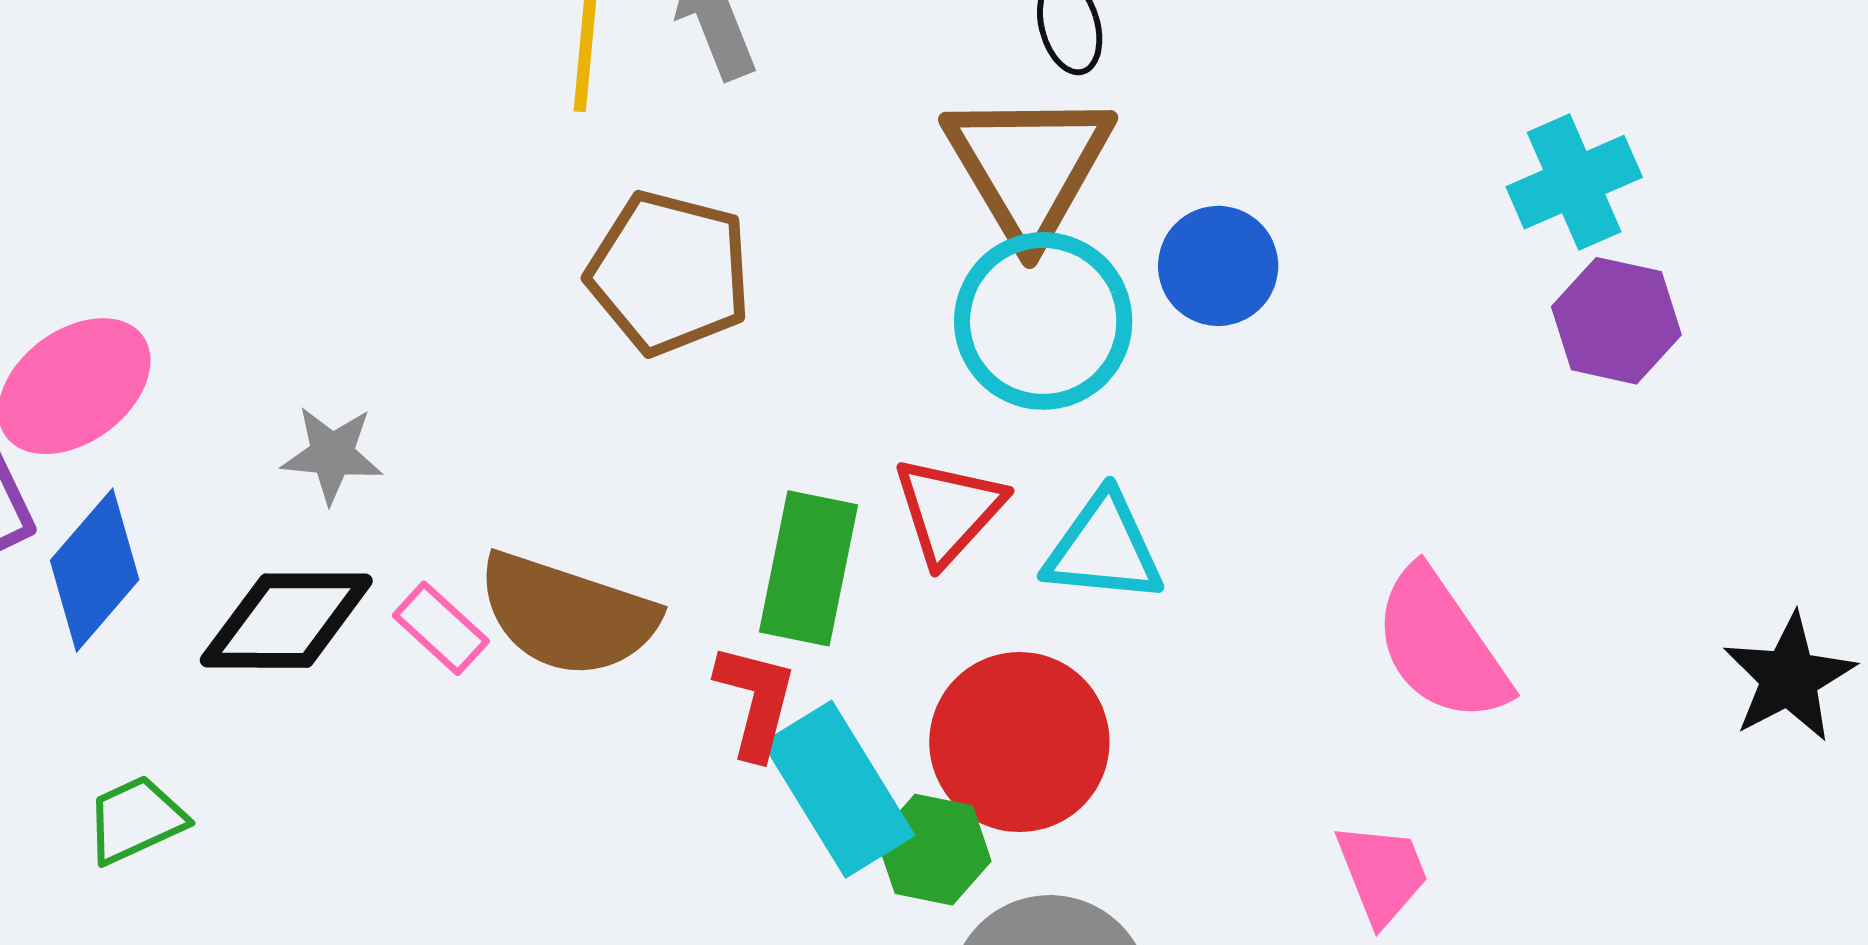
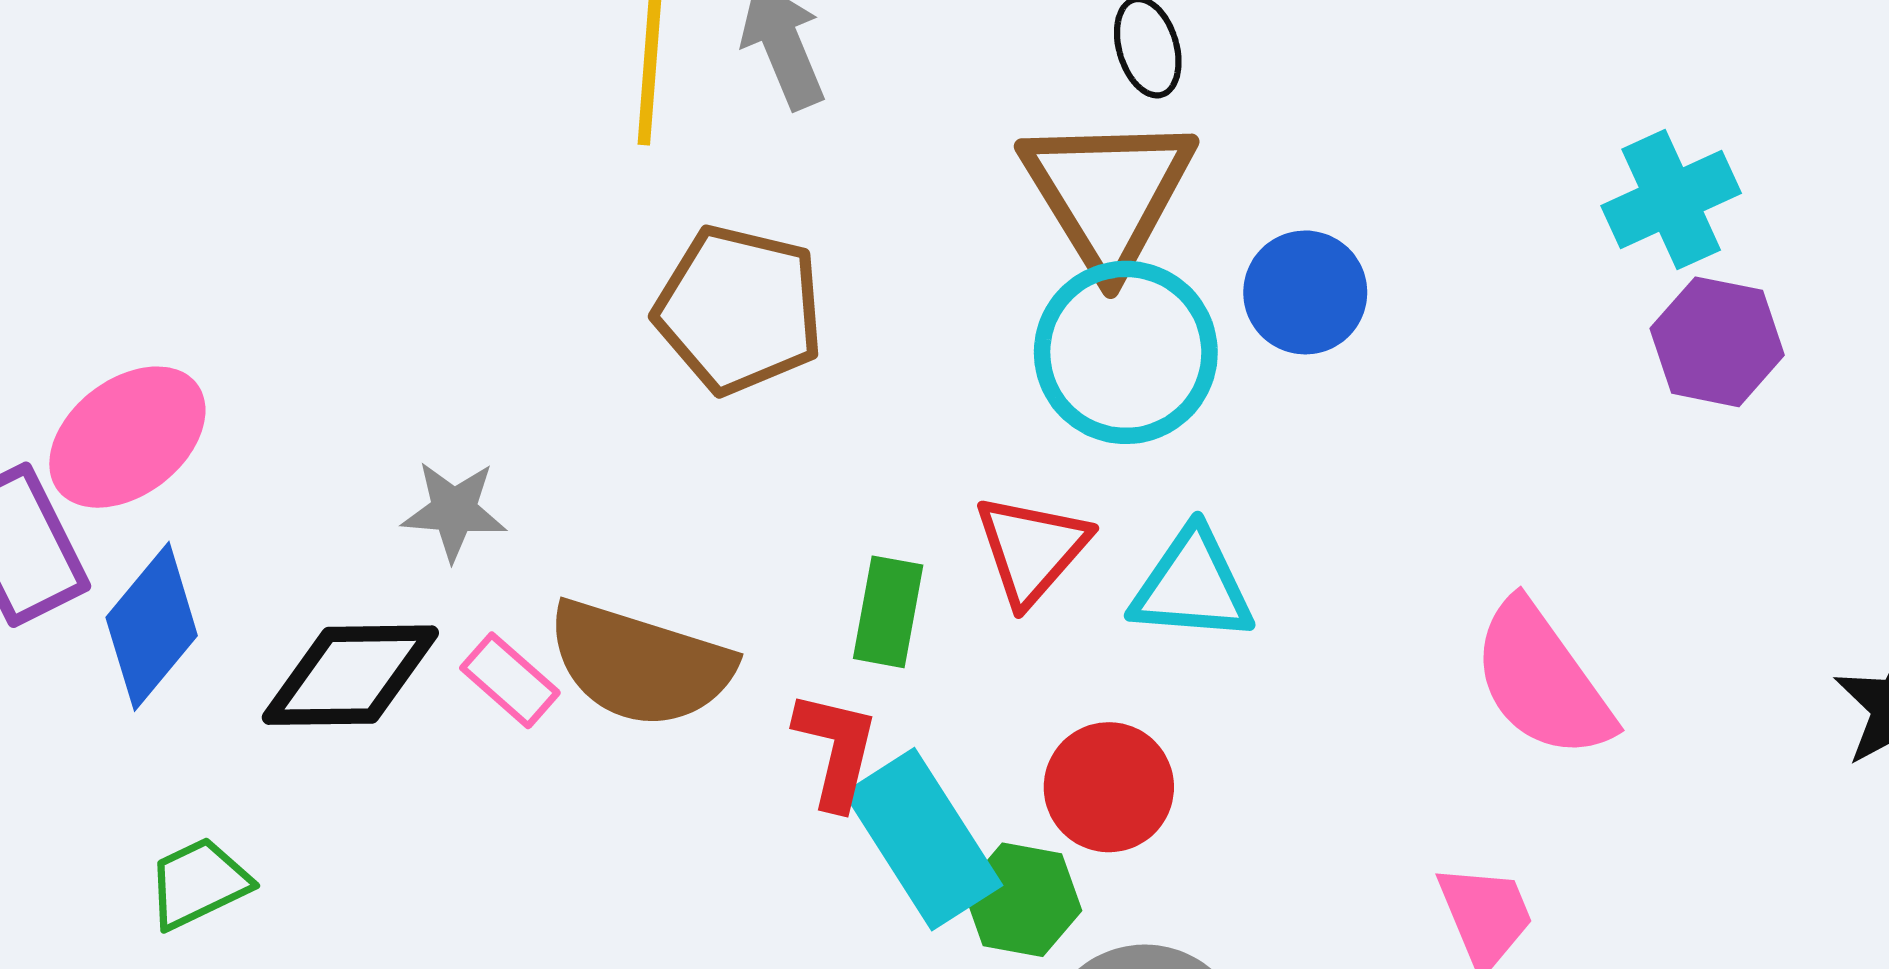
gray star: (332, 455) -> (454, 511), moved
green rectangle: (809, 568) -> (888, 612), size x0.7
red circle: (1019, 742) -> (1109, 787), size x0.7

